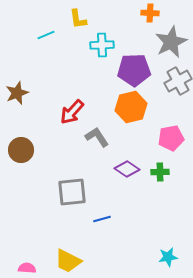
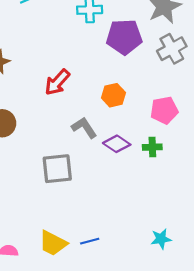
orange hexagon: (131, 107) -> (113, 95), moved, size x0.7
gray L-shape: (97, 137) -> (84, 128), moved
blue line: (102, 219) -> (90, 241), moved

